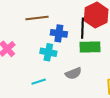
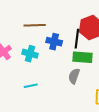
cyan cross: (48, 52) -> (30, 54), moved
gray semicircle: (73, 73) -> (74, 76), moved, turned 126

